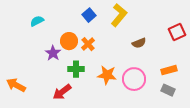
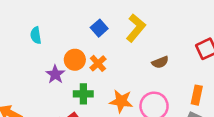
cyan semicircle: (37, 21) -> (36, 35), turned -72
orange rectangle: (169, 70) -> (197, 95), turned -63

